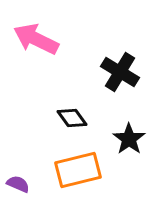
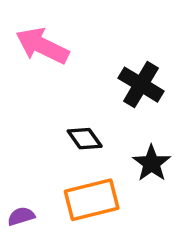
purple semicircle: (18, 184) -> (21, 216), turned -40

